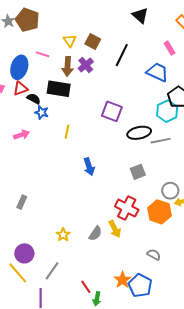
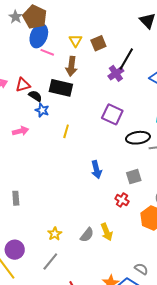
brown square: (93, 42) -> (98, 43), turned 35
purple cross: (86, 65) -> (116, 73), moved
blue ellipse: (19, 67) -> (39, 36), moved
blue arrow: (89, 167) -> (96, 170), moved
gray rectangle: (22, 202) -> (16, 198), turned -32
red cross: (127, 208) -> (122, 200), moved, size x0.6
gray semicircle: (154, 255) -> (141, 269), moved
gray line: (52, 271) -> (50, 261), moved

